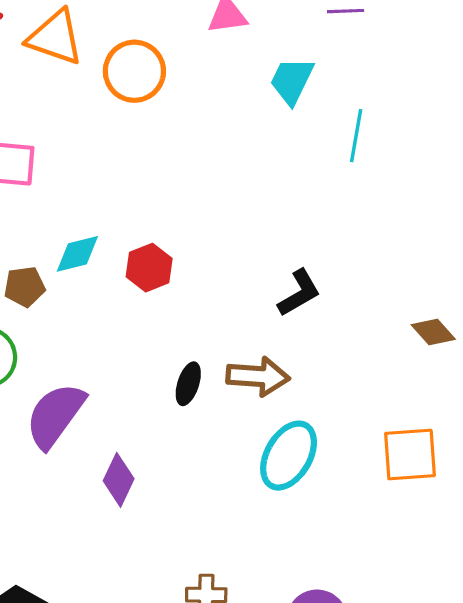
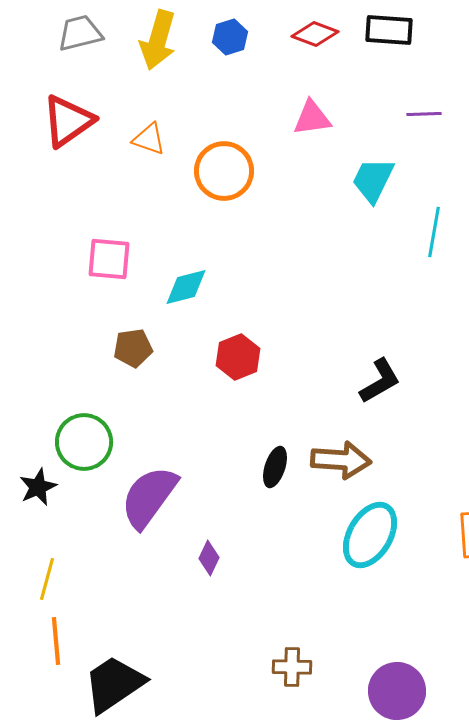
orange triangle: (55, 37) -> (149, 139), size x0.6
cyan diamond: (77, 254) -> (186, 287), moved
brown pentagon: (25, 287) -> (133, 348), moved
purple diamond: (119, 480) -> (209, 558), size x0.7

